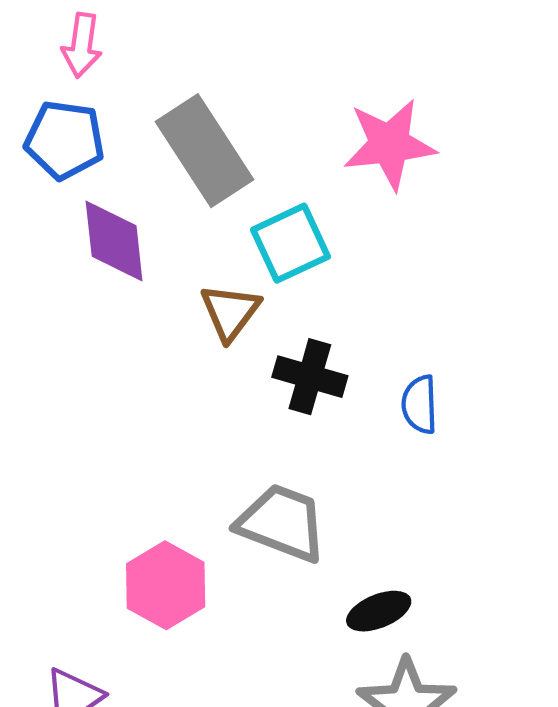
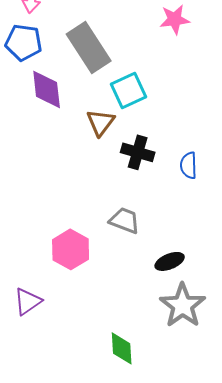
pink star: (389, 144) -> (175, 19), moved, size x0.7
gray trapezoid: (282, 523) -> (125, 220), size x0.7

